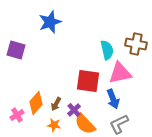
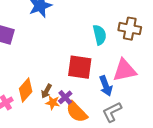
pink triangle: (120, 73) -> (125, 70), moved
orange star: (54, 125) -> (53, 103), moved

